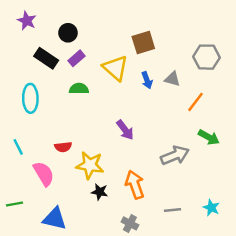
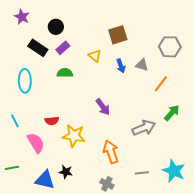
yellow triangle: (115, 68) -> (95, 56), size x0.6
green arrow: (209, 137) -> (172, 113), turned -78
black star: (100, 192) -> (66, 172), moved
cyan star: (211, 208) -> (174, 171), size x1.6

